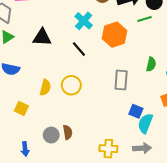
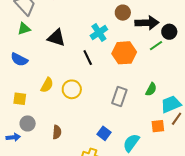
green line: (145, 19) -> (156, 46), turned -32
yellow square: (21, 108) -> (20, 99), turned -32
blue square: (136, 111) -> (104, 133), moved
gray circle: (51, 135) -> (28, 123), moved
blue arrow: (25, 149) -> (13, 137), turned -104

